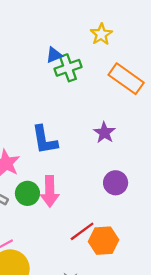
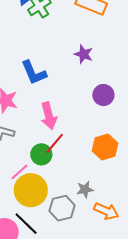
green circle: (27, 193) -> (41, 154), moved
red line: (82, 231) -> (55, 143), moved

